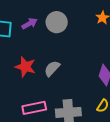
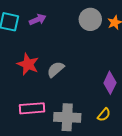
gray circle: (57, 22) -> (90, 19), moved

